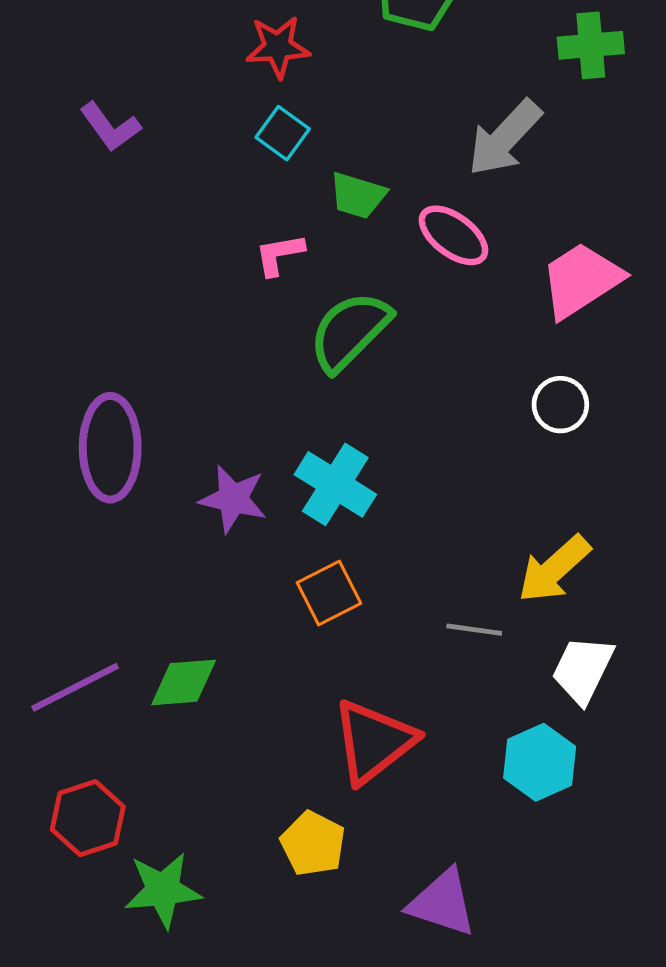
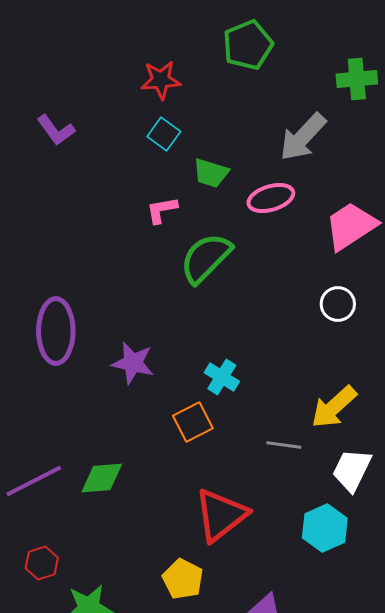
pink ellipse: (453, 235) -> (271, 198), turned -54
cyan cross: (335, 484) -> (222, 377), moved, size x0.7
red hexagon: (88, 818) -> (42, 563), size x0.7

